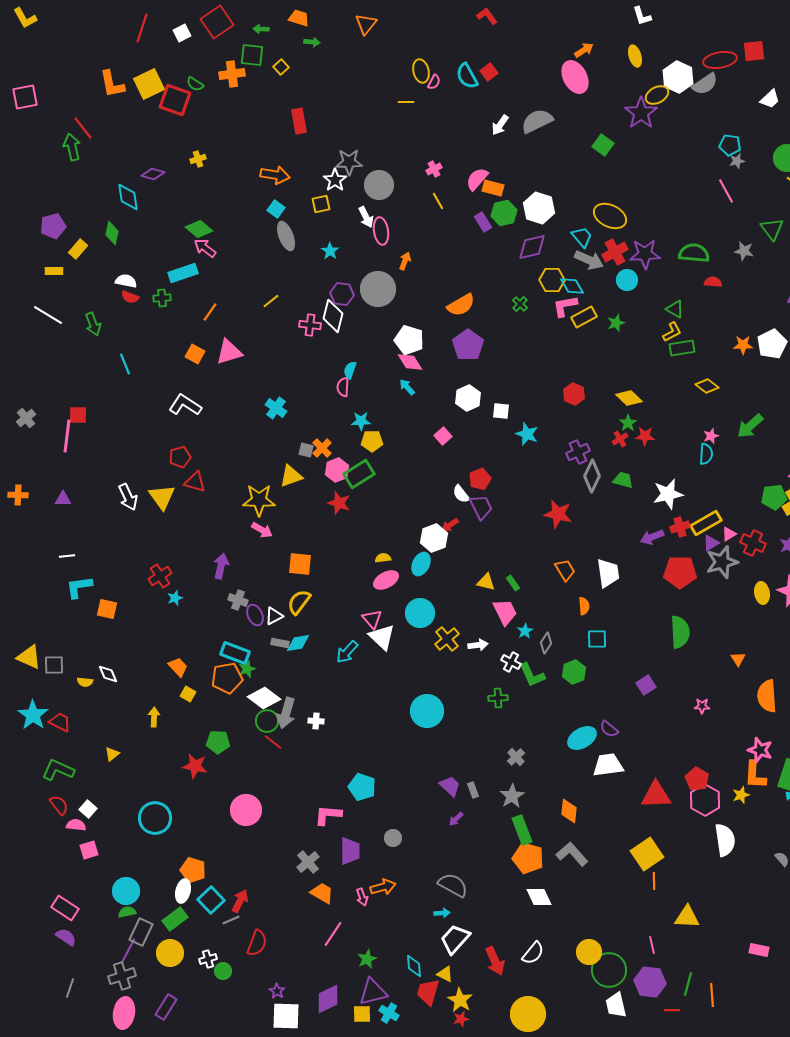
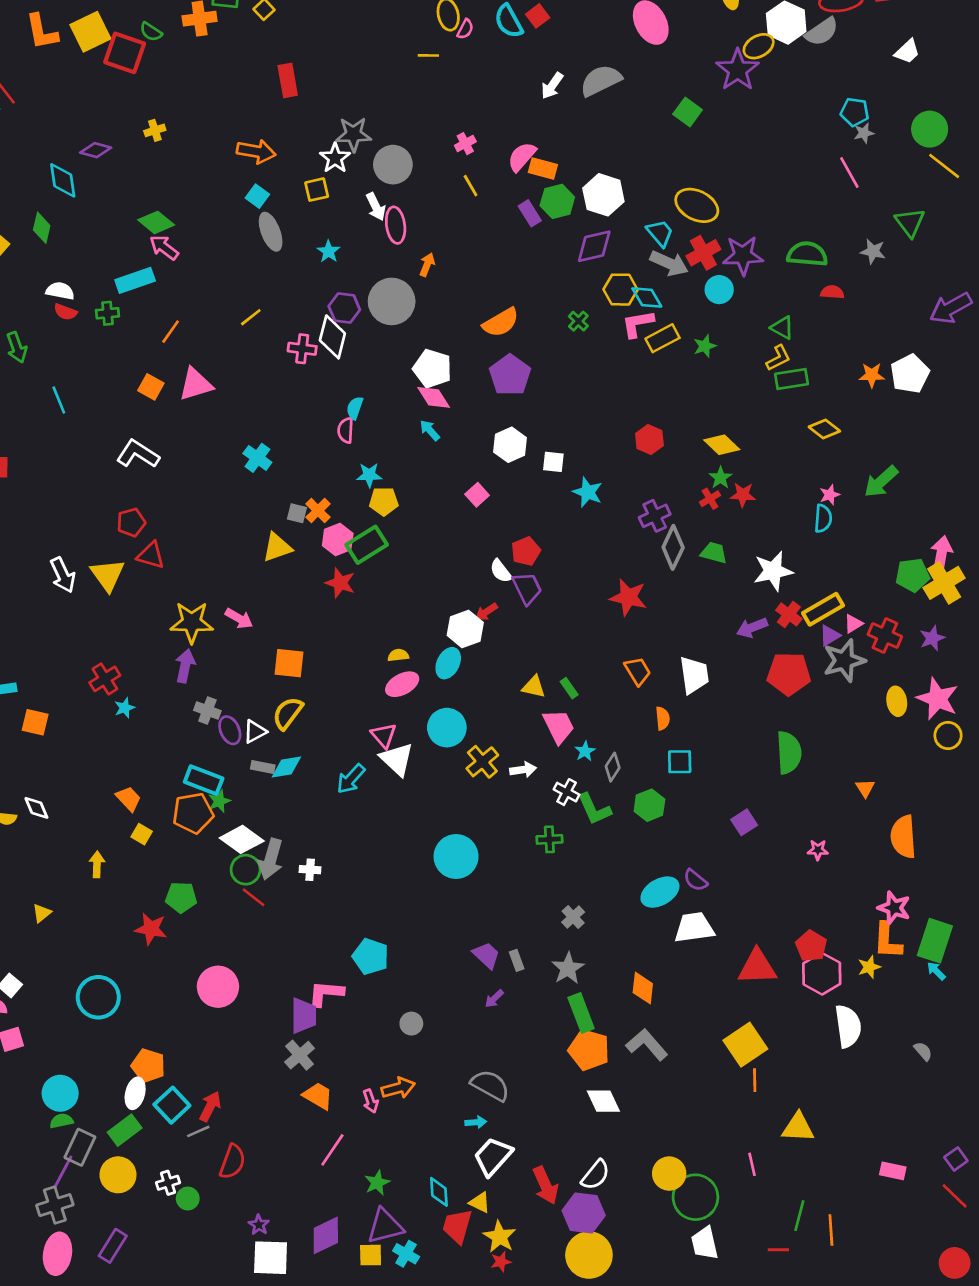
yellow star: (259, 500) -> (192, 622), moved
red cross: (680, 527) -> (789, 614), turned -36
purple trapezoid: (350, 851) -> (303, 1016), moved
purple hexagon: (650, 982) -> (584, 1213), moved

